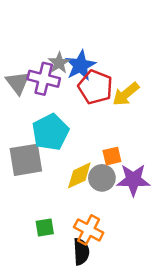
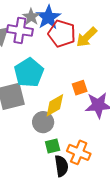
gray circle: (102, 178) -> (43, 122), moved
green square: (45, 227) -> (53, 146), moved
orange cross: (89, 230) -> (79, 152), moved

